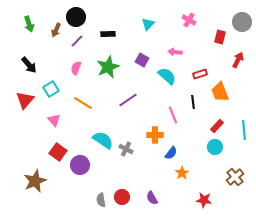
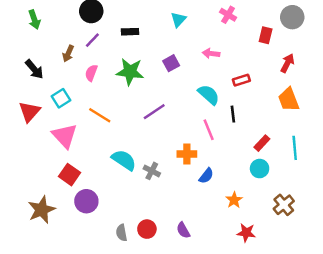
brown arrow: (56, 30) -> (68, 53), moved
purple square: (142, 60) -> (171, 63), turned 32
green star: (108, 67) -> (130, 72), turned 30
cyan semicircle: (167, 76) -> (209, 95), moved
orange trapezoid: (220, 92) -> (289, 100), moved
pink triangle: (54, 120) -> (65, 136), size x1.6
purple circle: (80, 165) -> (86, 201), moved
orange star: (182, 173) -> (234, 200), moved

